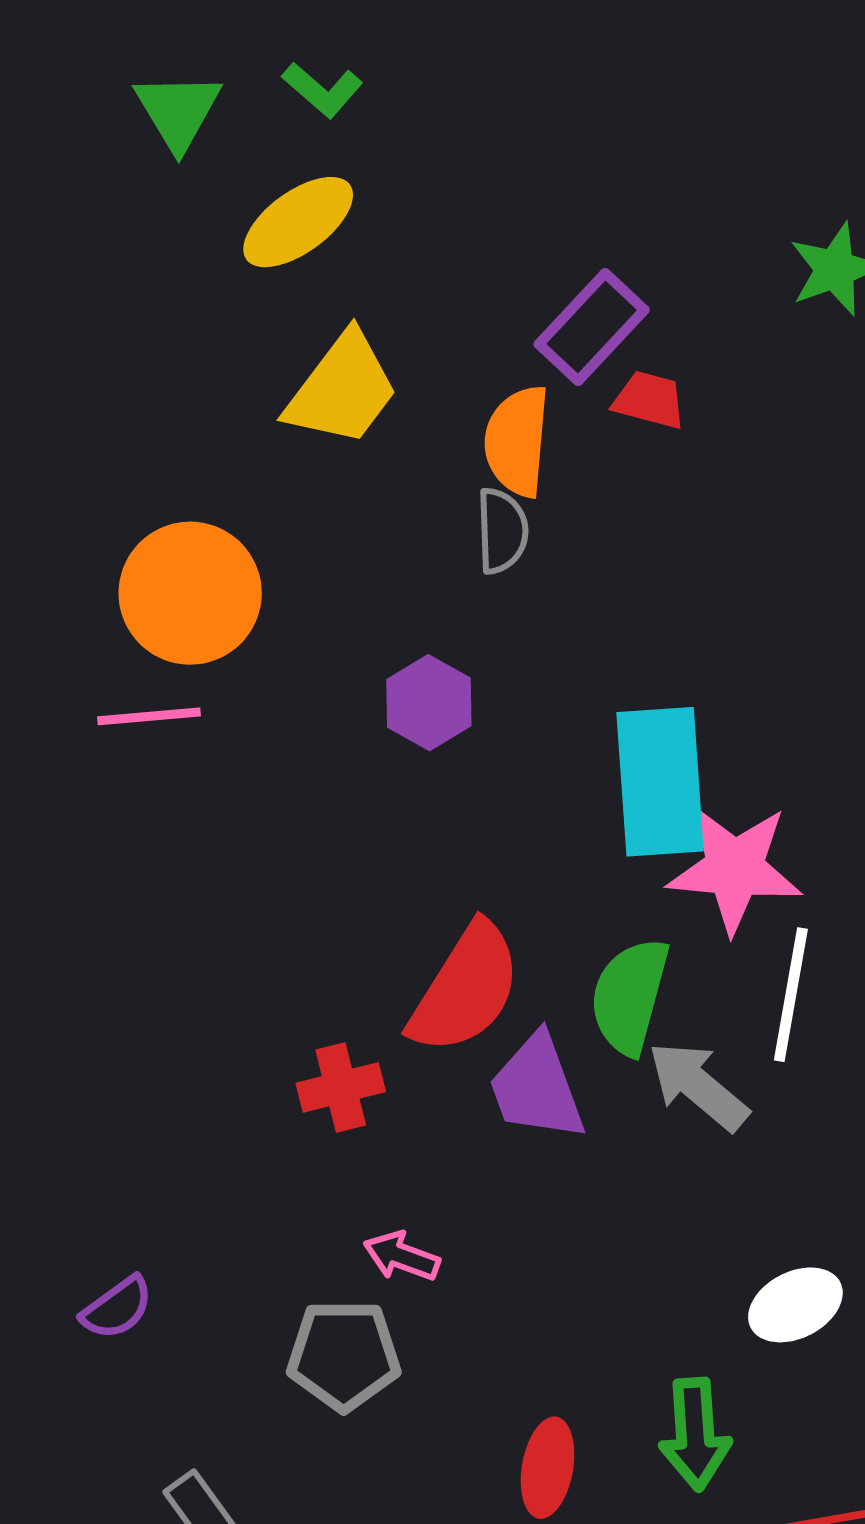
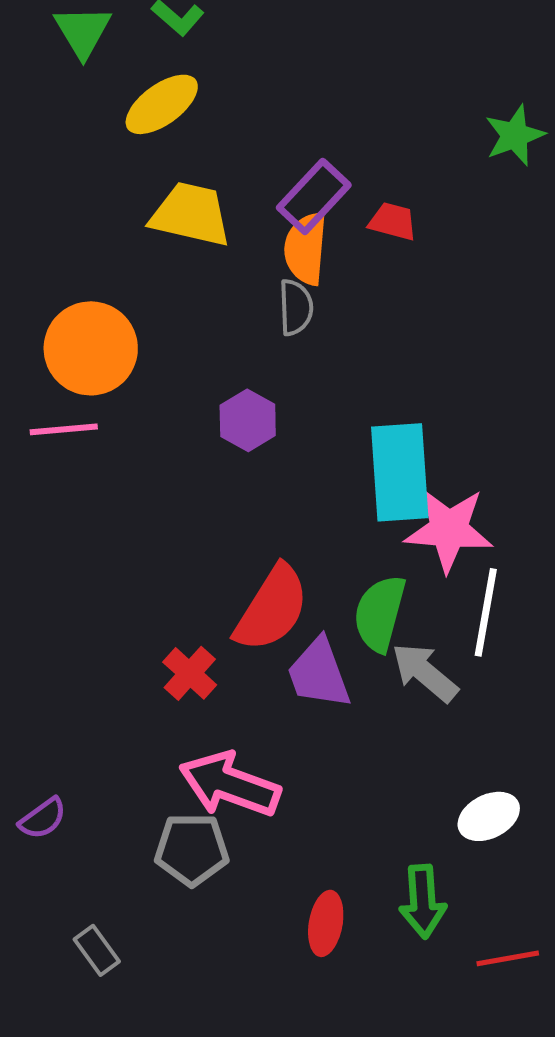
purple rectangle: (592, 327) -> (314, 196), moved
yellow trapezoid: (342, 389) -> (191, 214), turned -114
red cross: (341, 1087) -> (190, 673), turned -34
pink arrow: (402, 1256) -> (230, 784), size x2.0

